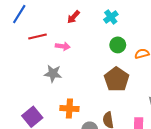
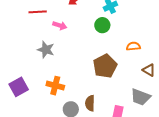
green circle: (118, 45) -> (102, 25), moved

